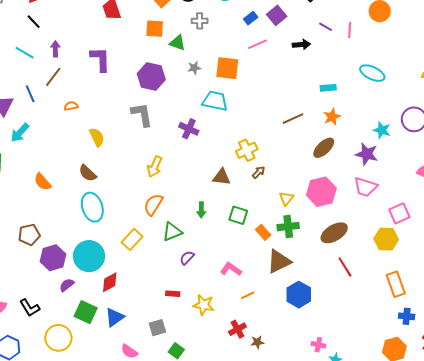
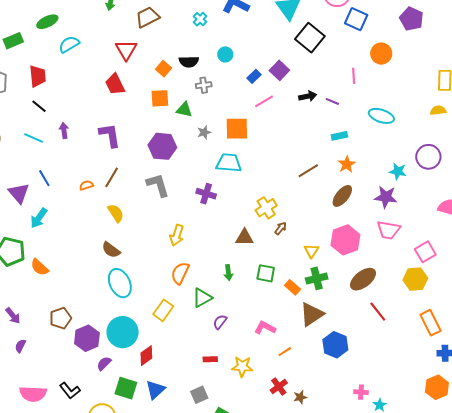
purple line: (326, 27) -> (332, 101), moved
brown line: (53, 77) -> (112, 177), moved
orange semicircle: (42, 182) -> (40, 267), moved

